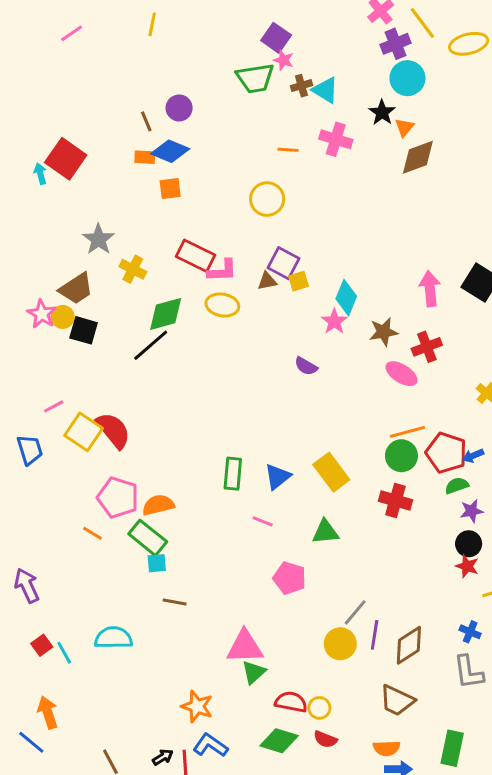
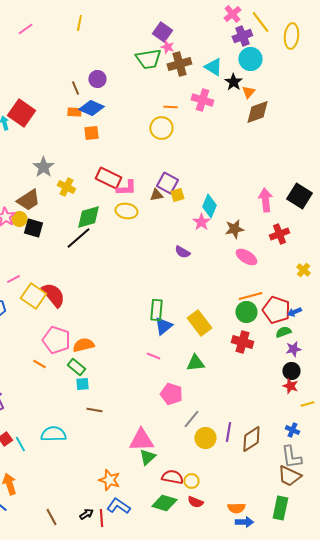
yellow ellipse: (469, 44) -> (291, 36), turned -70
brown cross: (301, 86) -> (179, 64), size x1.6
cyan triangle: (325, 90) -> (213, 67), moved
yellow circle: (267, 199) -> (161, 128), moved
red cross: (427, 347) -> (279, 234), moved
green rectangle: (233, 474) -> (156, 310), moved
green rectangle: (148, 538) -> (76, 367), size x0.7
gray line: (355, 612) -> (191, 419), moved
brown trapezoid: (397, 700) -> (289, 476), moved

